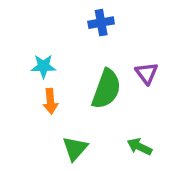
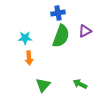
purple triangle: (147, 73) -> (85, 31), moved, turned 40
green semicircle: (106, 89) -> (61, 36), moved

